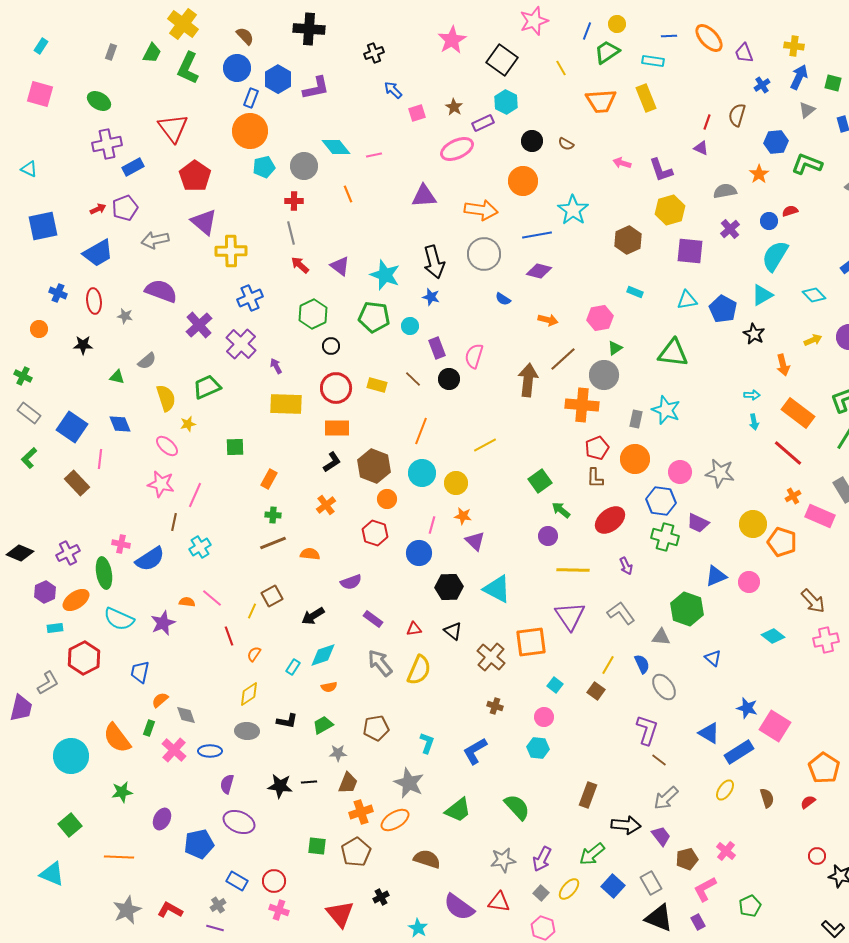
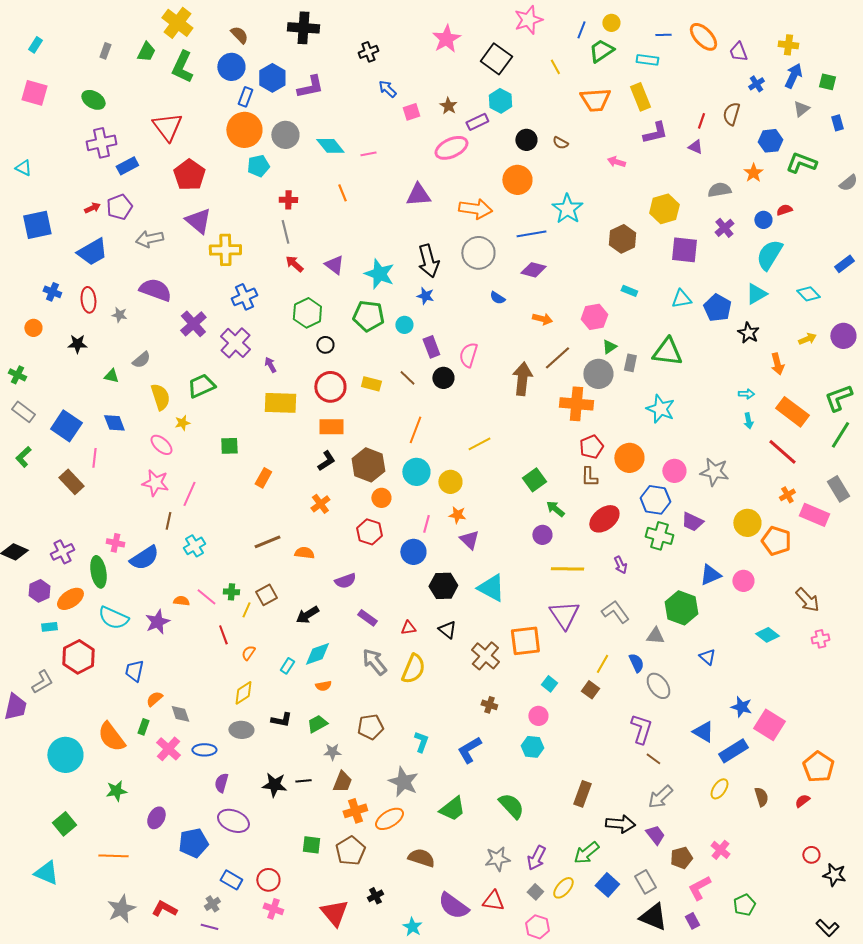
gray circle: (304, 166) -> (285, 135), moved
purple L-shape: (661, 170) -> (655, 133), moved, turned -84
gray rectangle: (636, 419) -> (630, 363), moved
green cross: (273, 515) -> (231, 592), moved
pink cross: (826, 640) -> (820, 639), size x0.7

